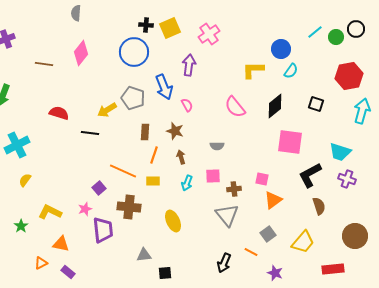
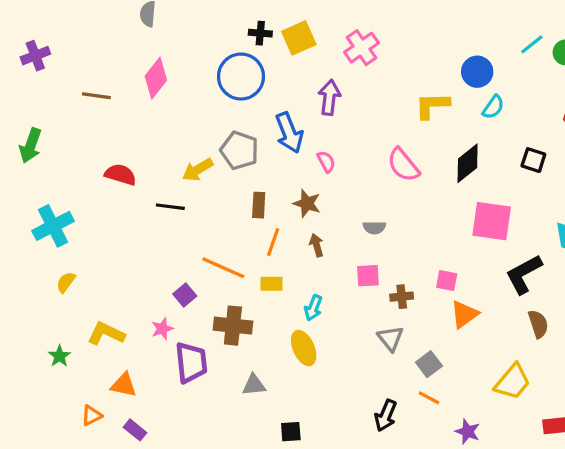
cyan arrow: (187, 183) -> (313, 308), moved
gray triangle: (227, 215) -> (390, 338), size x0.7
gray square: (268, 234) -> (429, 364), moved
gray triangle: (144, 255) -> (254, 385), moved

